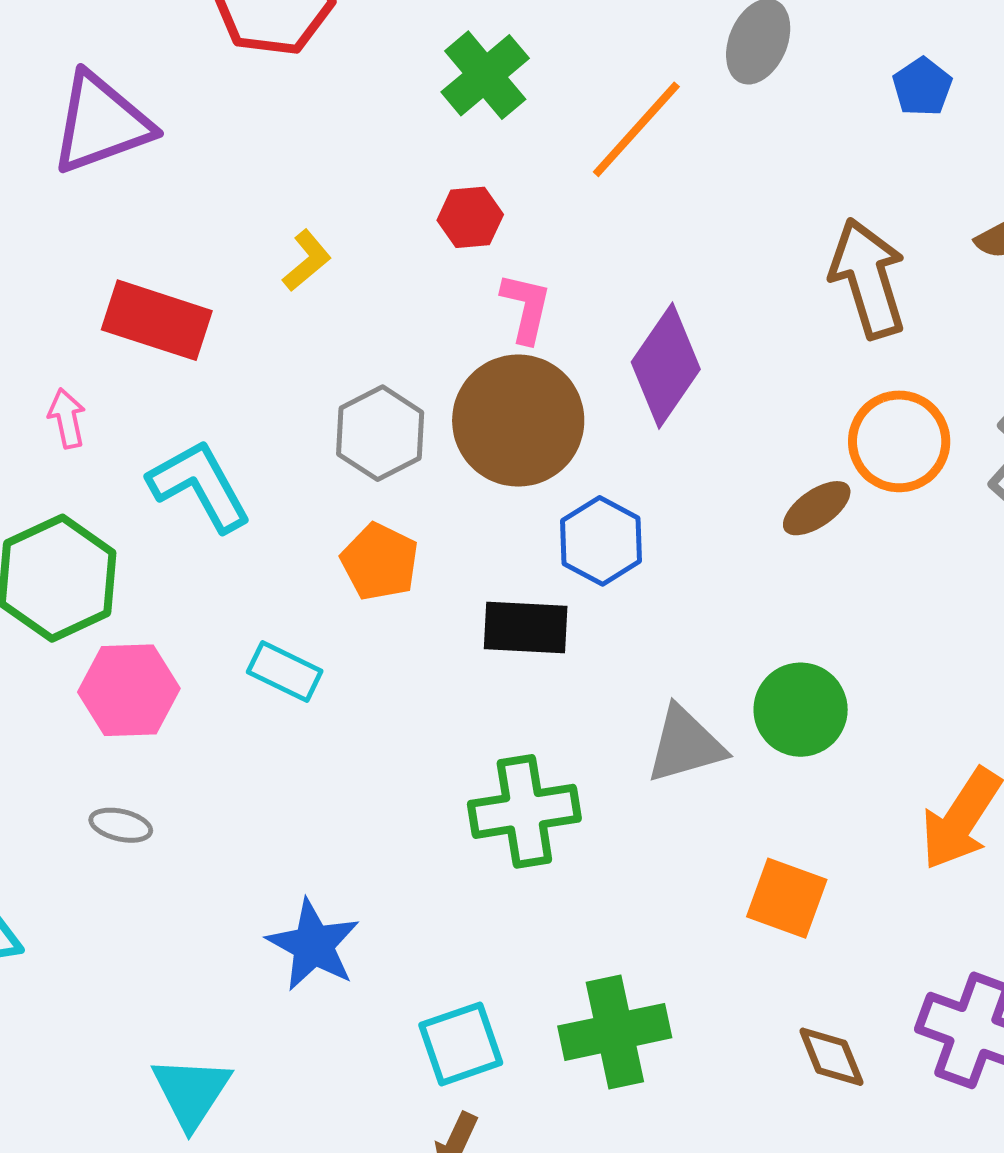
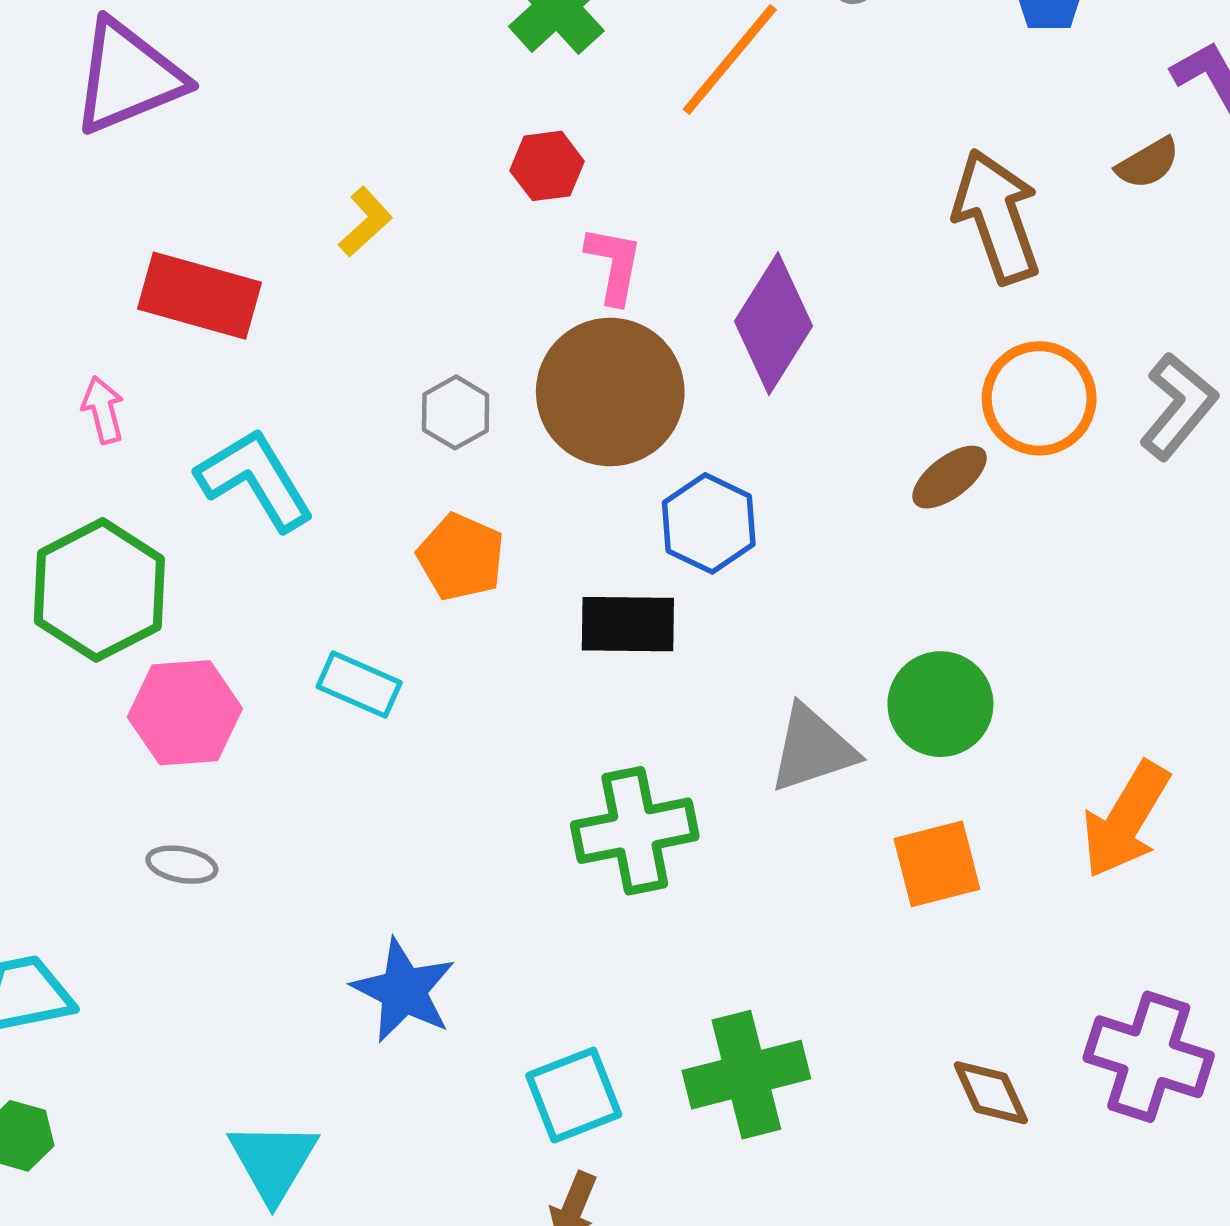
gray hexagon: (380, 433) -> (456, 412), size x0.7
orange square: (787, 898) -> (937, 864), moved, turned -32

